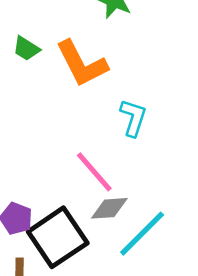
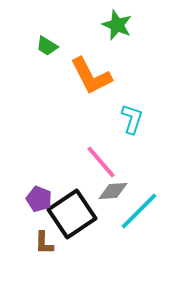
green trapezoid: (26, 49) -> (47, 46), moved

